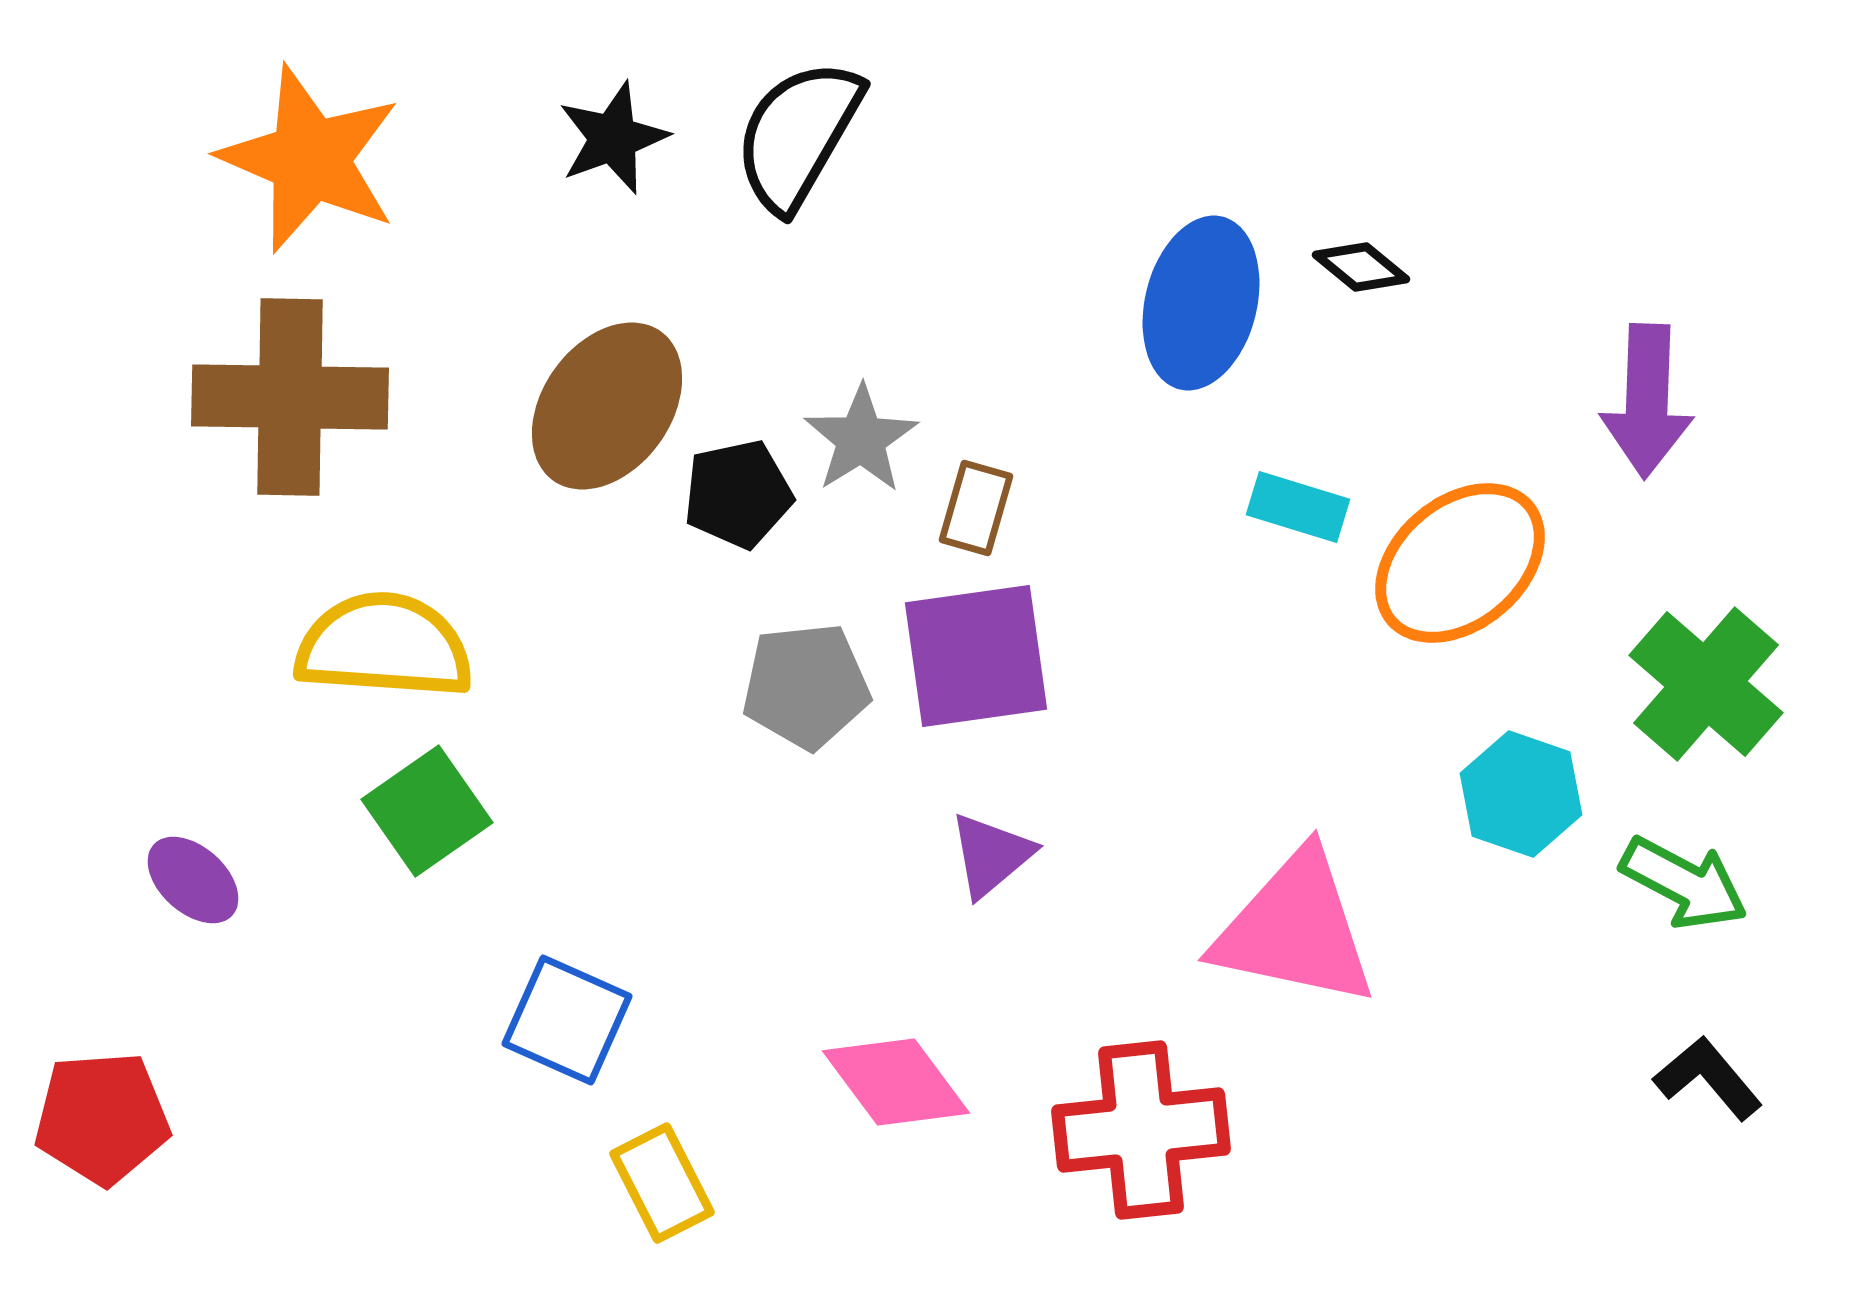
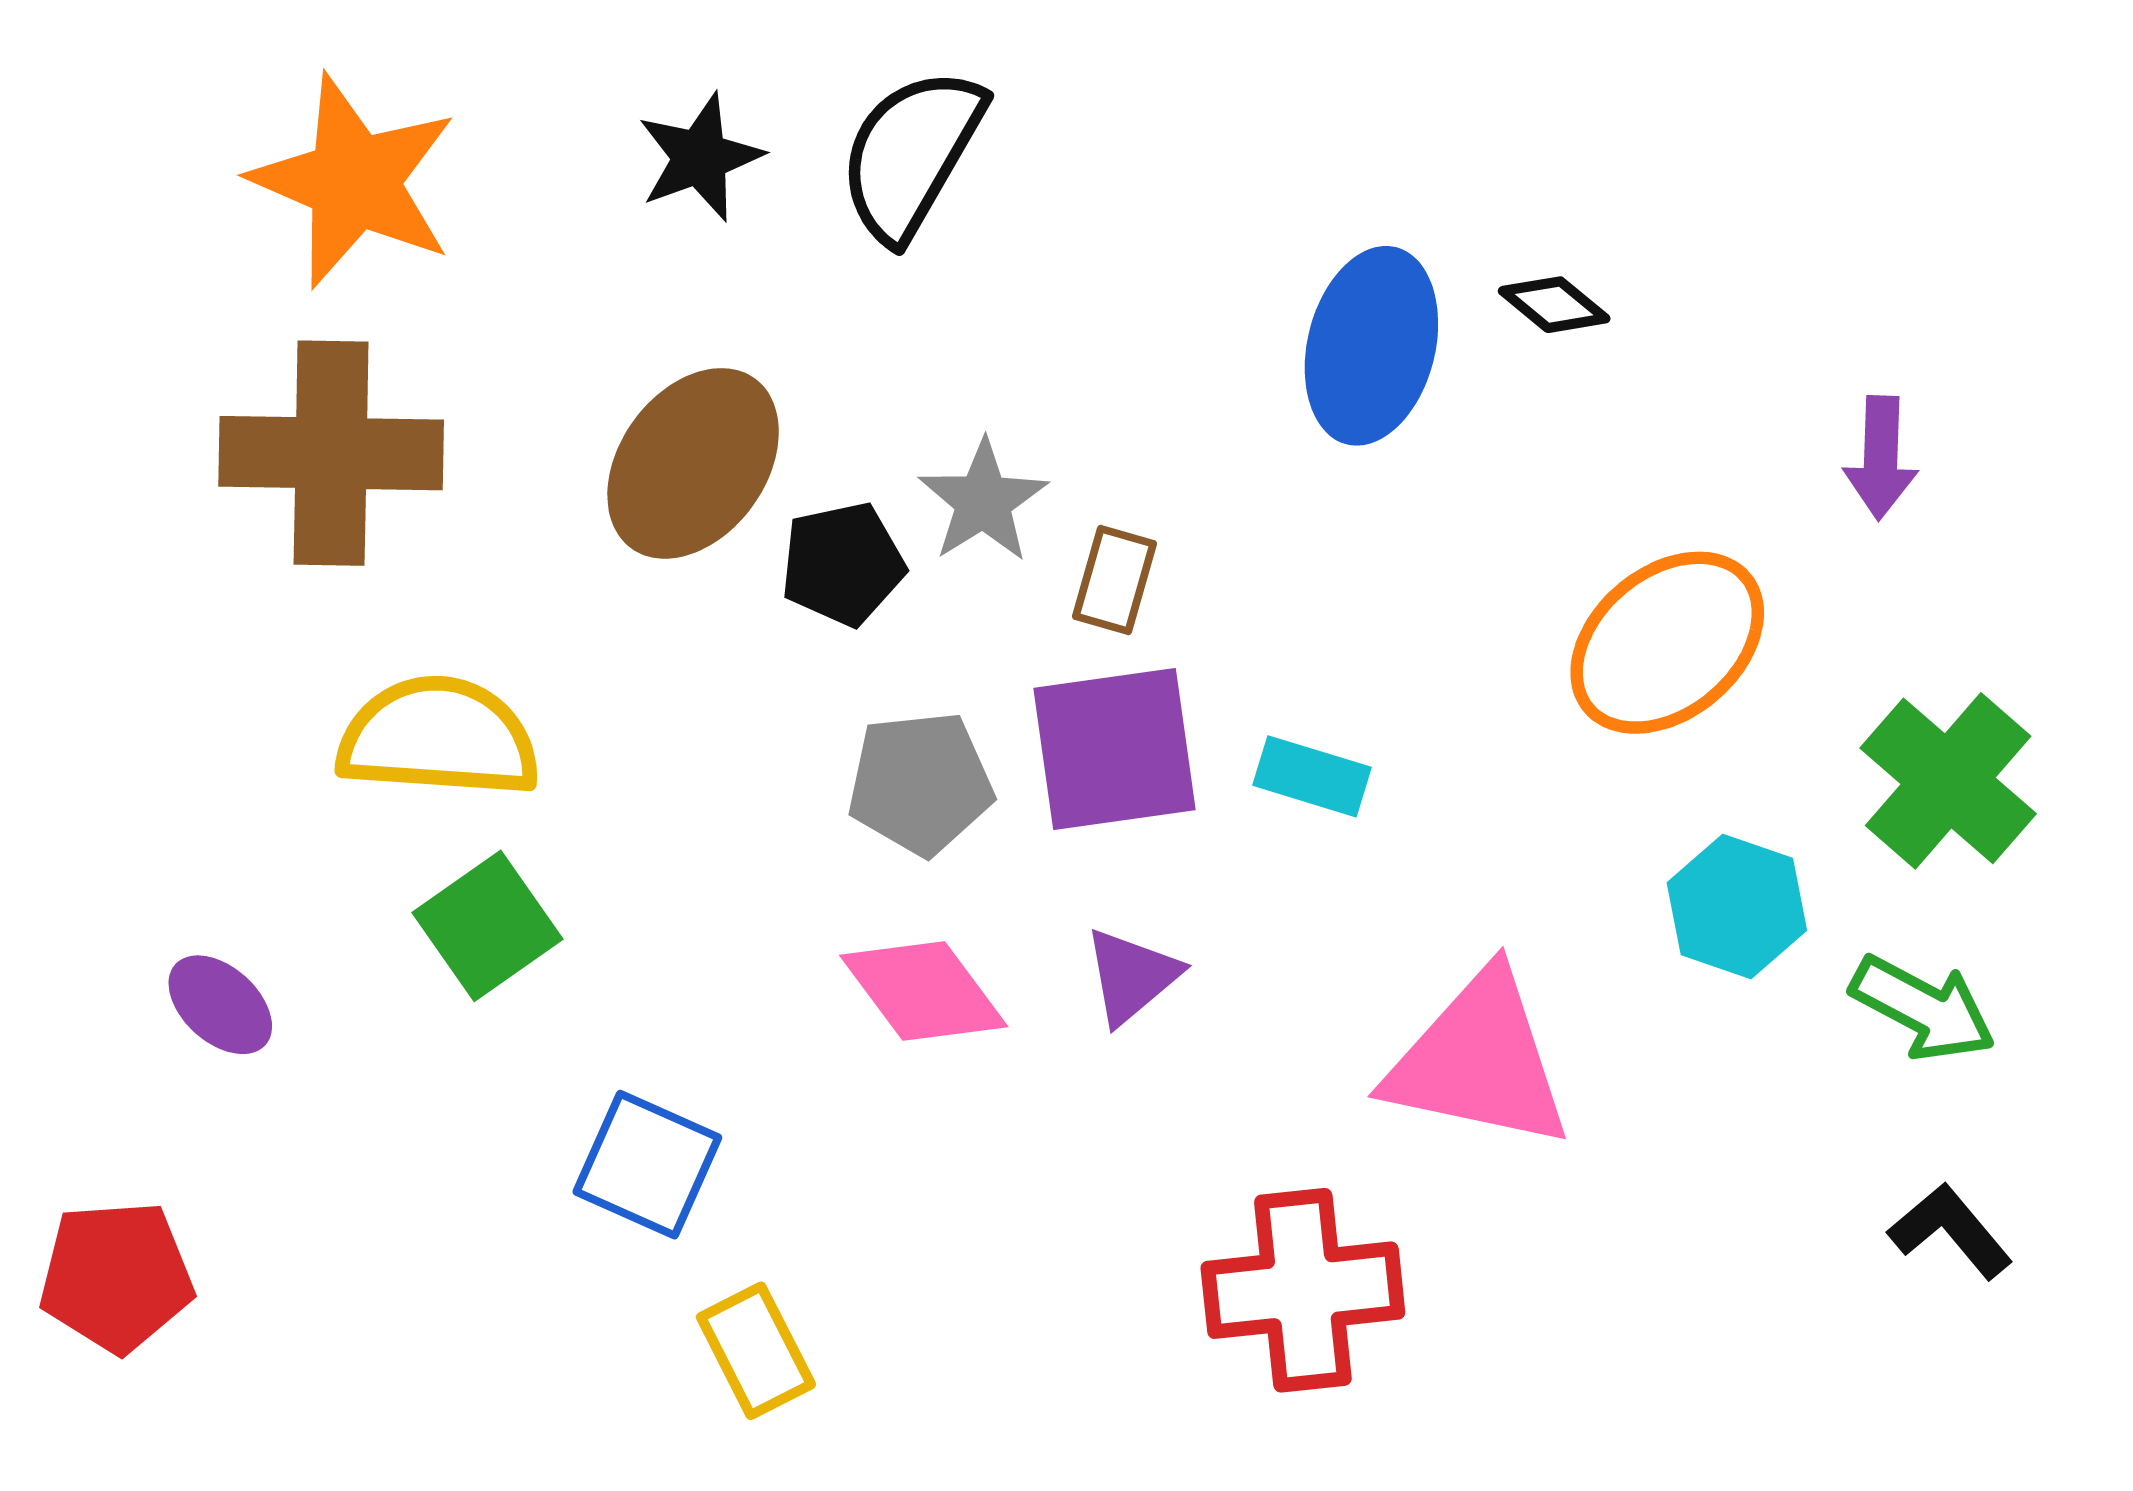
purple arrow: (1647, 401) -> (1881, 458), size x0.7
cyan rectangle: (1298, 507) -> (1312, 776), moved
pink diamond: (896, 1082) -> (924, 991), moved

